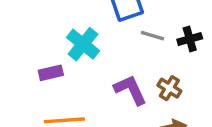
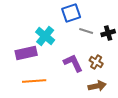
purple rectangle: (51, 73) -> (26, 53), size x1.5

